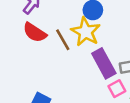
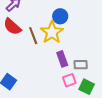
purple rectangle: (104, 63) -> (62, 59), size x0.7

